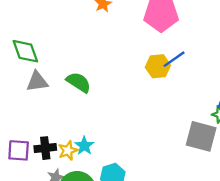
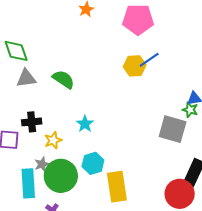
cyan star: (84, 146) -> (85, 124), moved
black cross: (45, 148) -> (32, 122), moved

